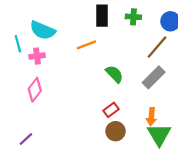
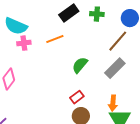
black rectangle: (102, 16) -> (69, 13), turned 54
pink cross: (37, 56) -> (24, 43), moved
green semicircle: (114, 74) -> (80, 65), turned -96

